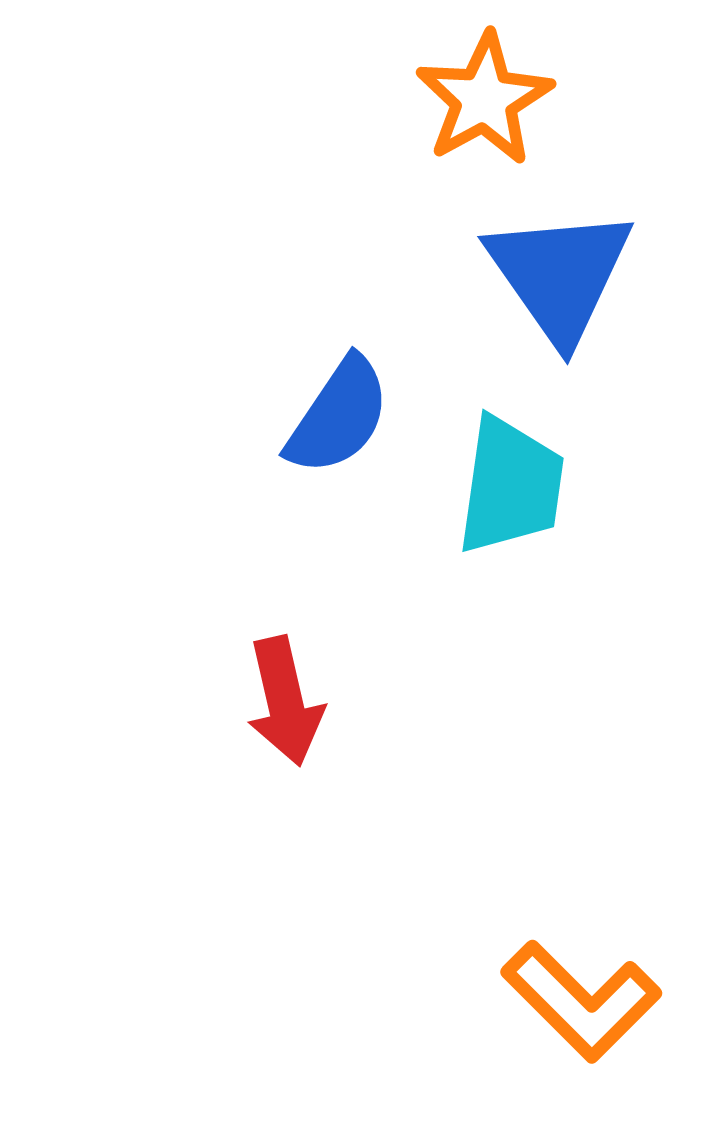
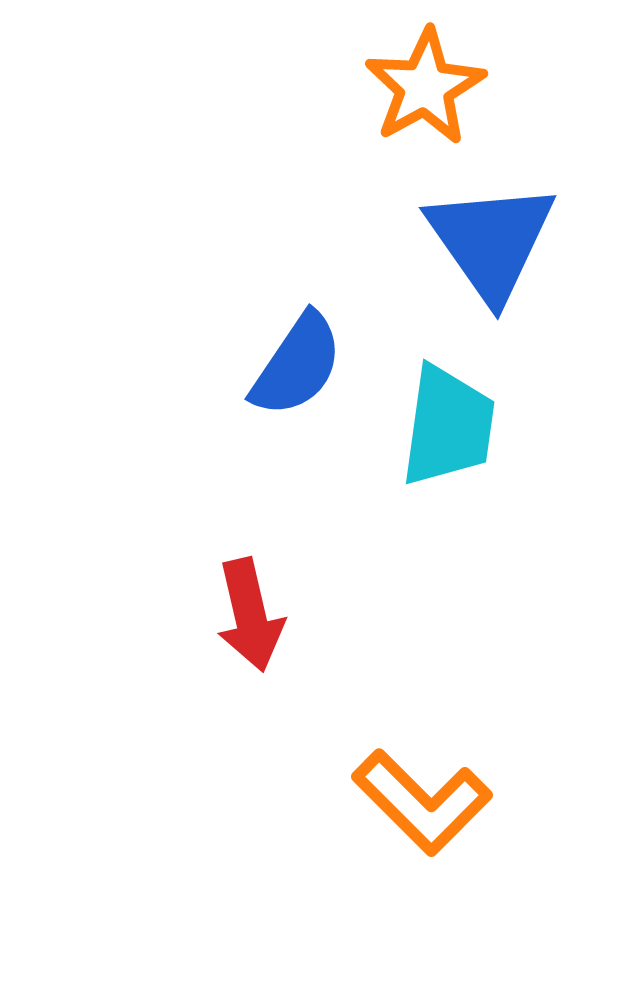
orange L-shape: (581, 1001) -> (422, 802), moved

